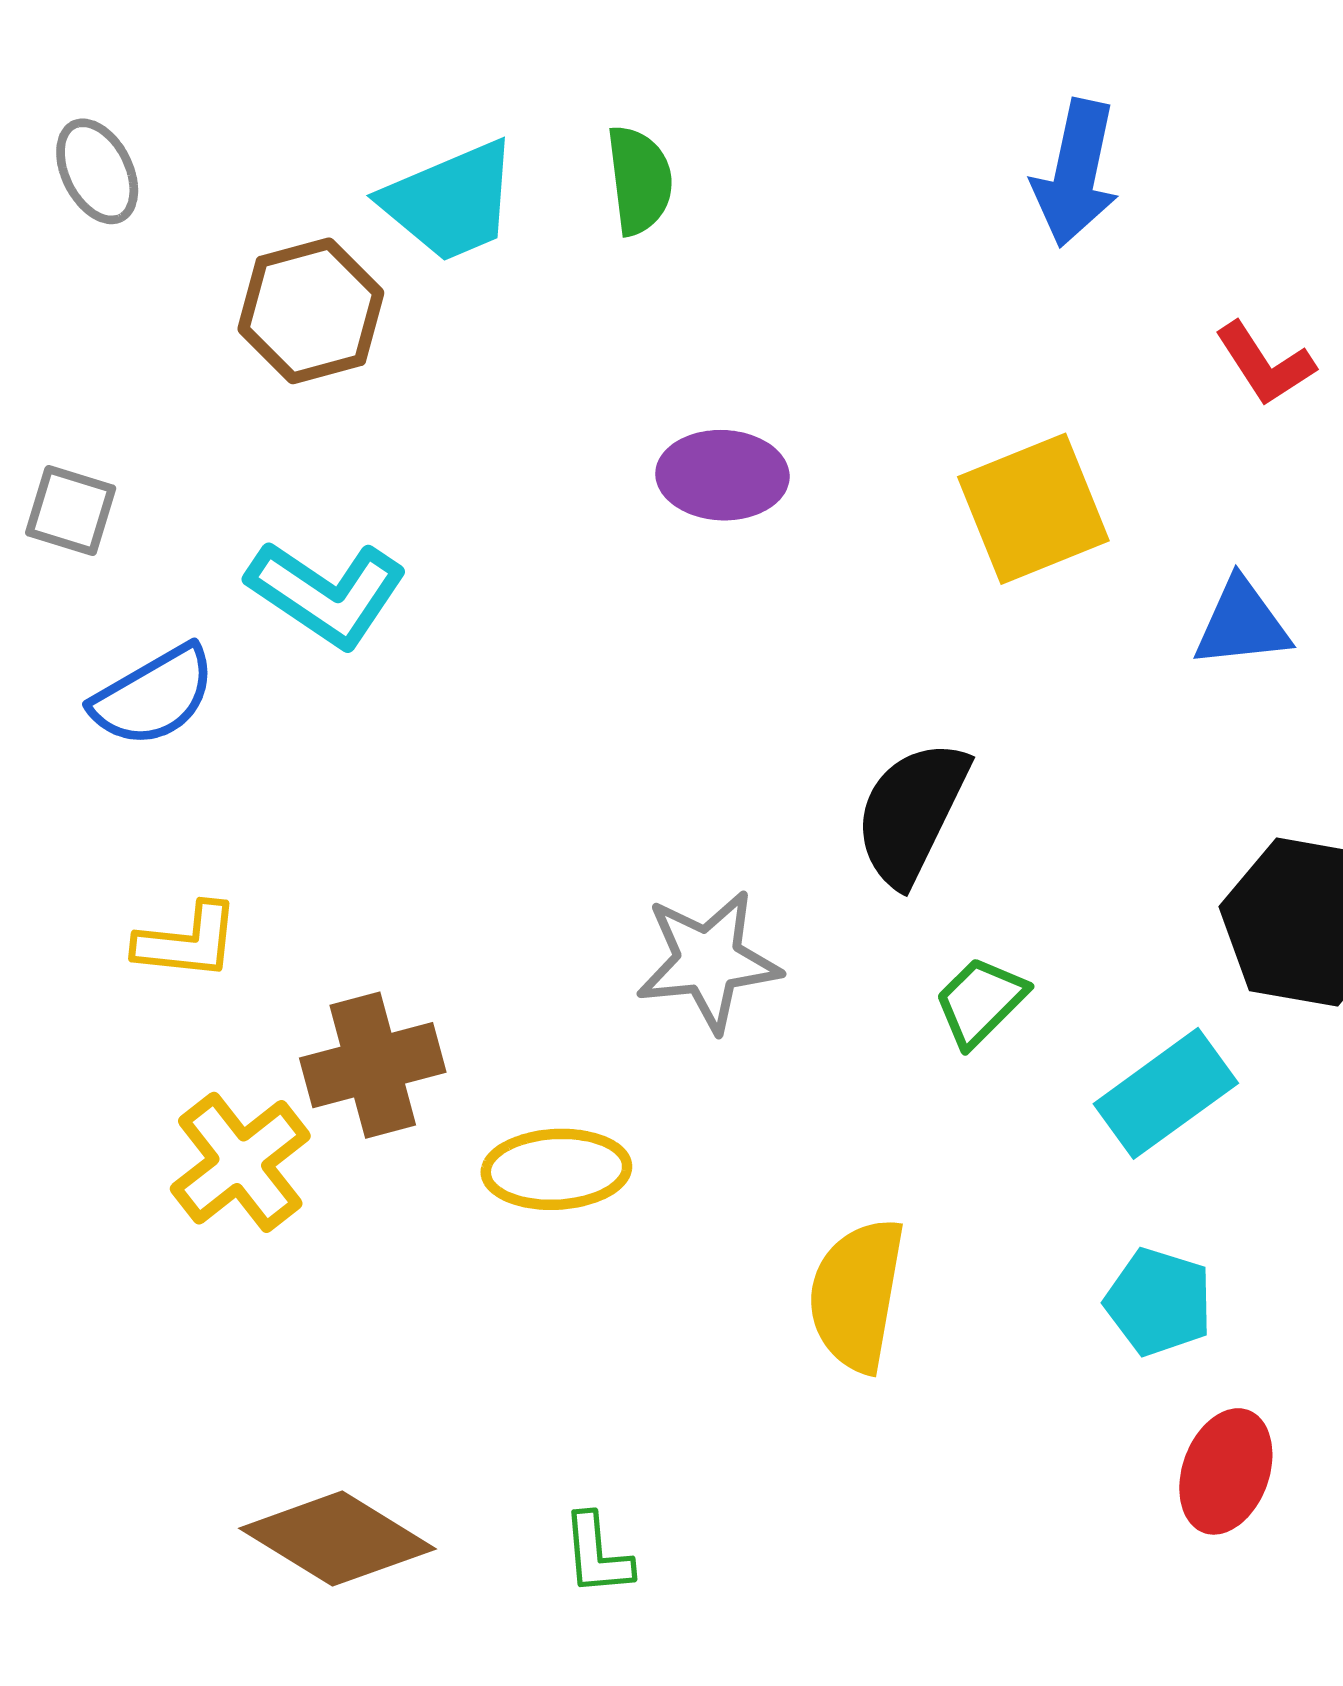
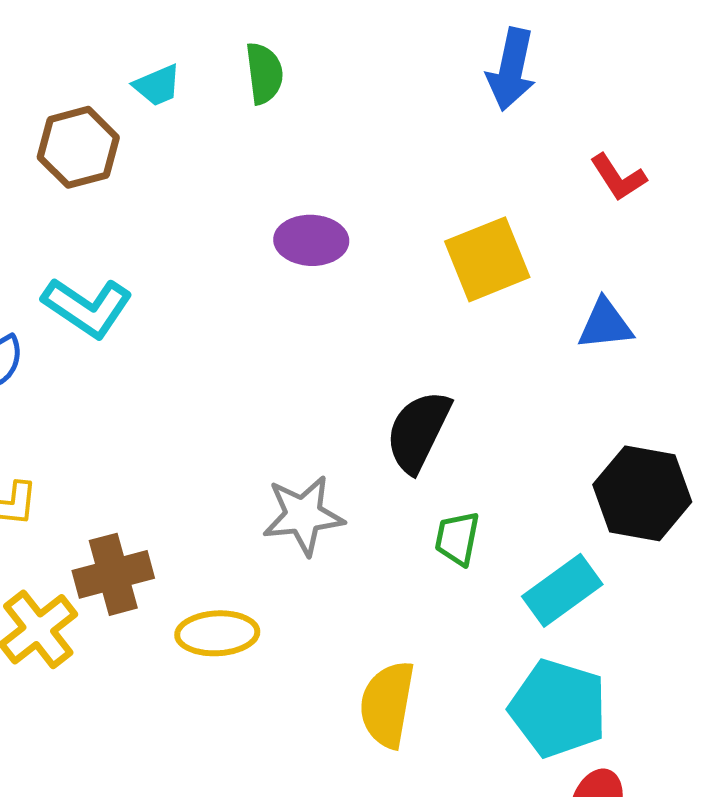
cyan trapezoid: (450, 201) -> (157, 85), size x0.6
green trapezoid: (980, 1002) -> (457, 538), turned -34
cyan pentagon: (1159, 1302) -> (558, 708), size x1.6

